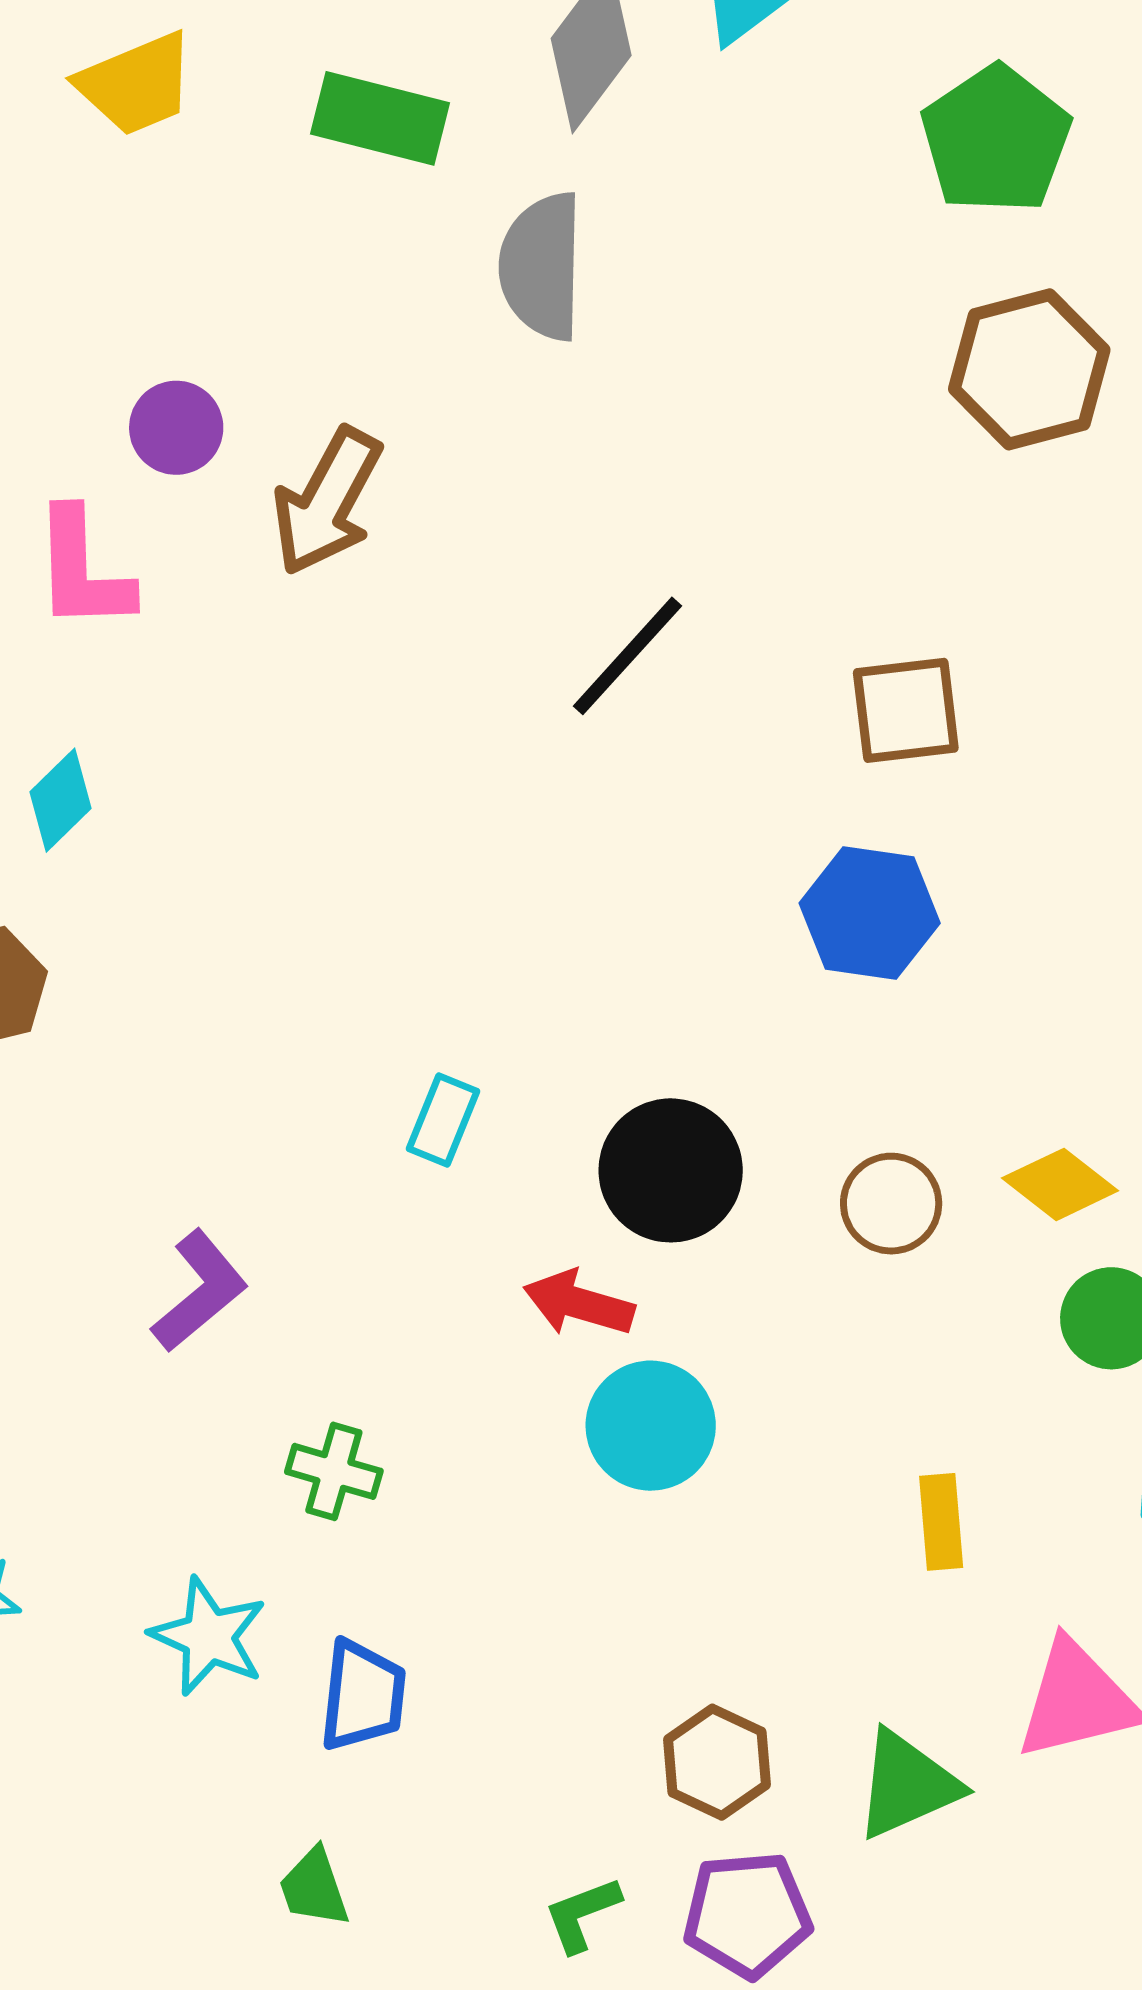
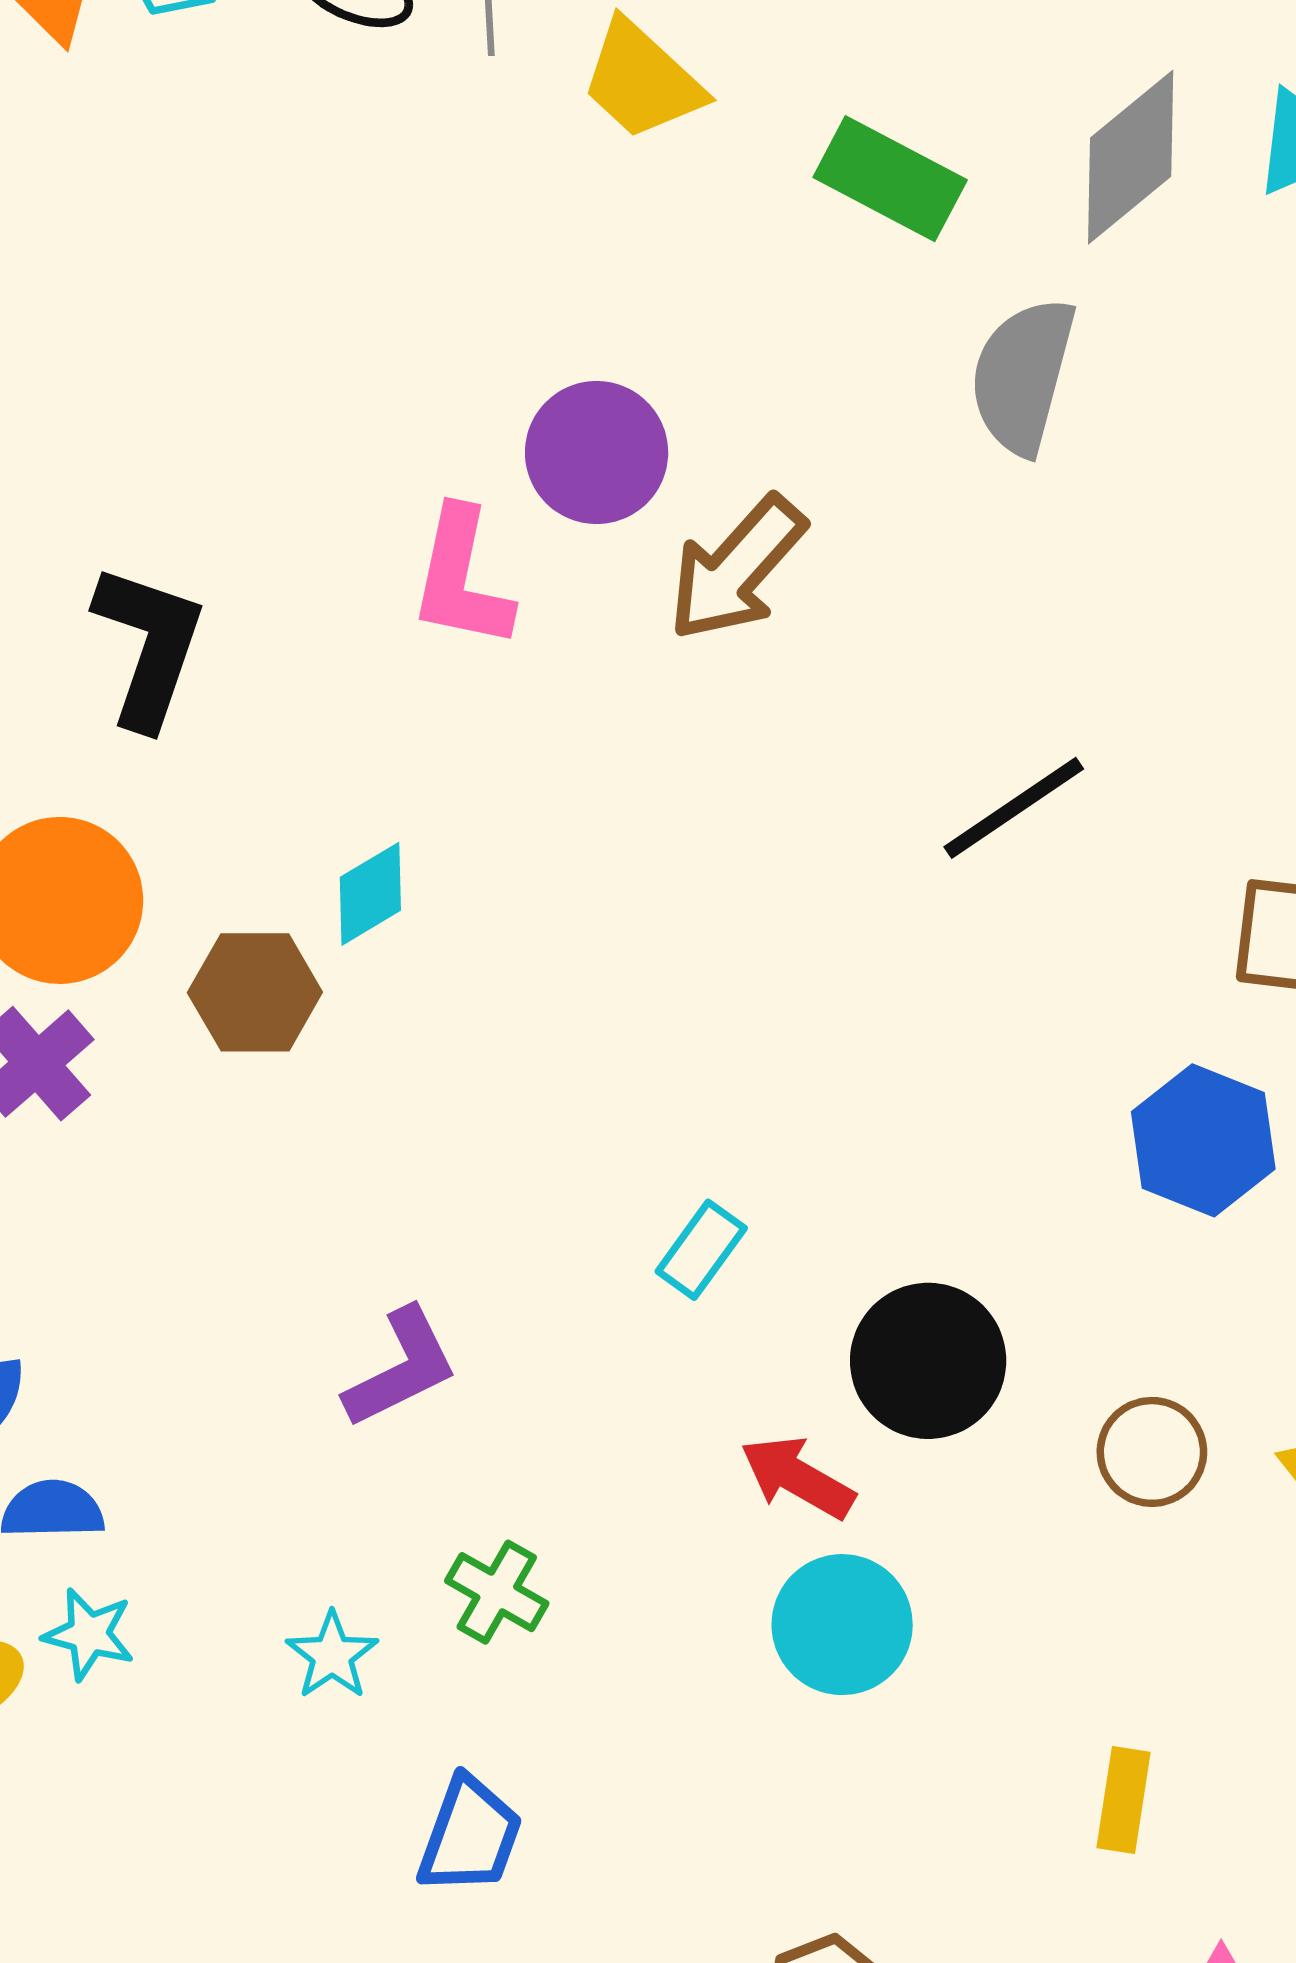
yellow trapezoid: (136, 84) -> (642, 80), turned 52
purple circle: (176, 428) -> (597, 453), size x1.4
cyan diamond: (60, 800) -> (370, 894), moved
cyan star: (209, 1636) -> (332, 1655), moved, size x0.7

